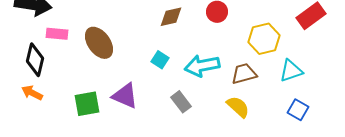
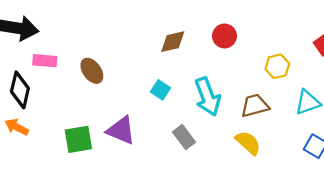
yellow hexagon: (264, 39) -> (277, 66), size x0.7
brown ellipse: (99, 43) -> (92, 71), size x0.7
cyan arrow: (202, 66) -> (208, 97), turned -100

